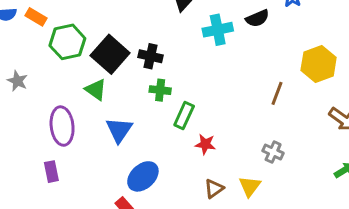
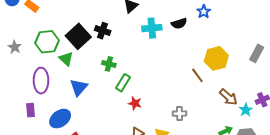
green hexagon: (67, 42) -> (47, 42), moved
black cross: (151, 56) -> (103, 31), moved
brown line: (277, 93) -> (197, 75), moved, turned -63
gray cross: (273, 152) -> (179, 114), turned -32
blue ellipse: (143, 176) -> (60, 119), moved

